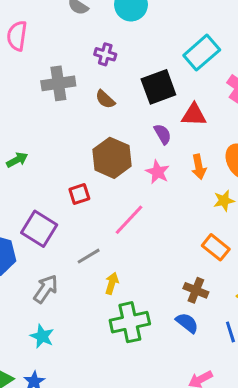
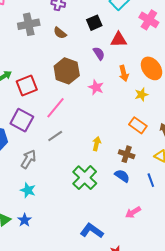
black square: (158, 87) -> (94, 23), size x0.7
pink star: (158, 172) -> (96, 87), moved
red square: (79, 194) -> (27, 85), moved, size x1.5
pink line: (129, 220) -> (55, 108), moved
yellow arrow: (112, 283) -> (97, 144), moved
green cross: (130, 322) -> (85, 178), turned -30

